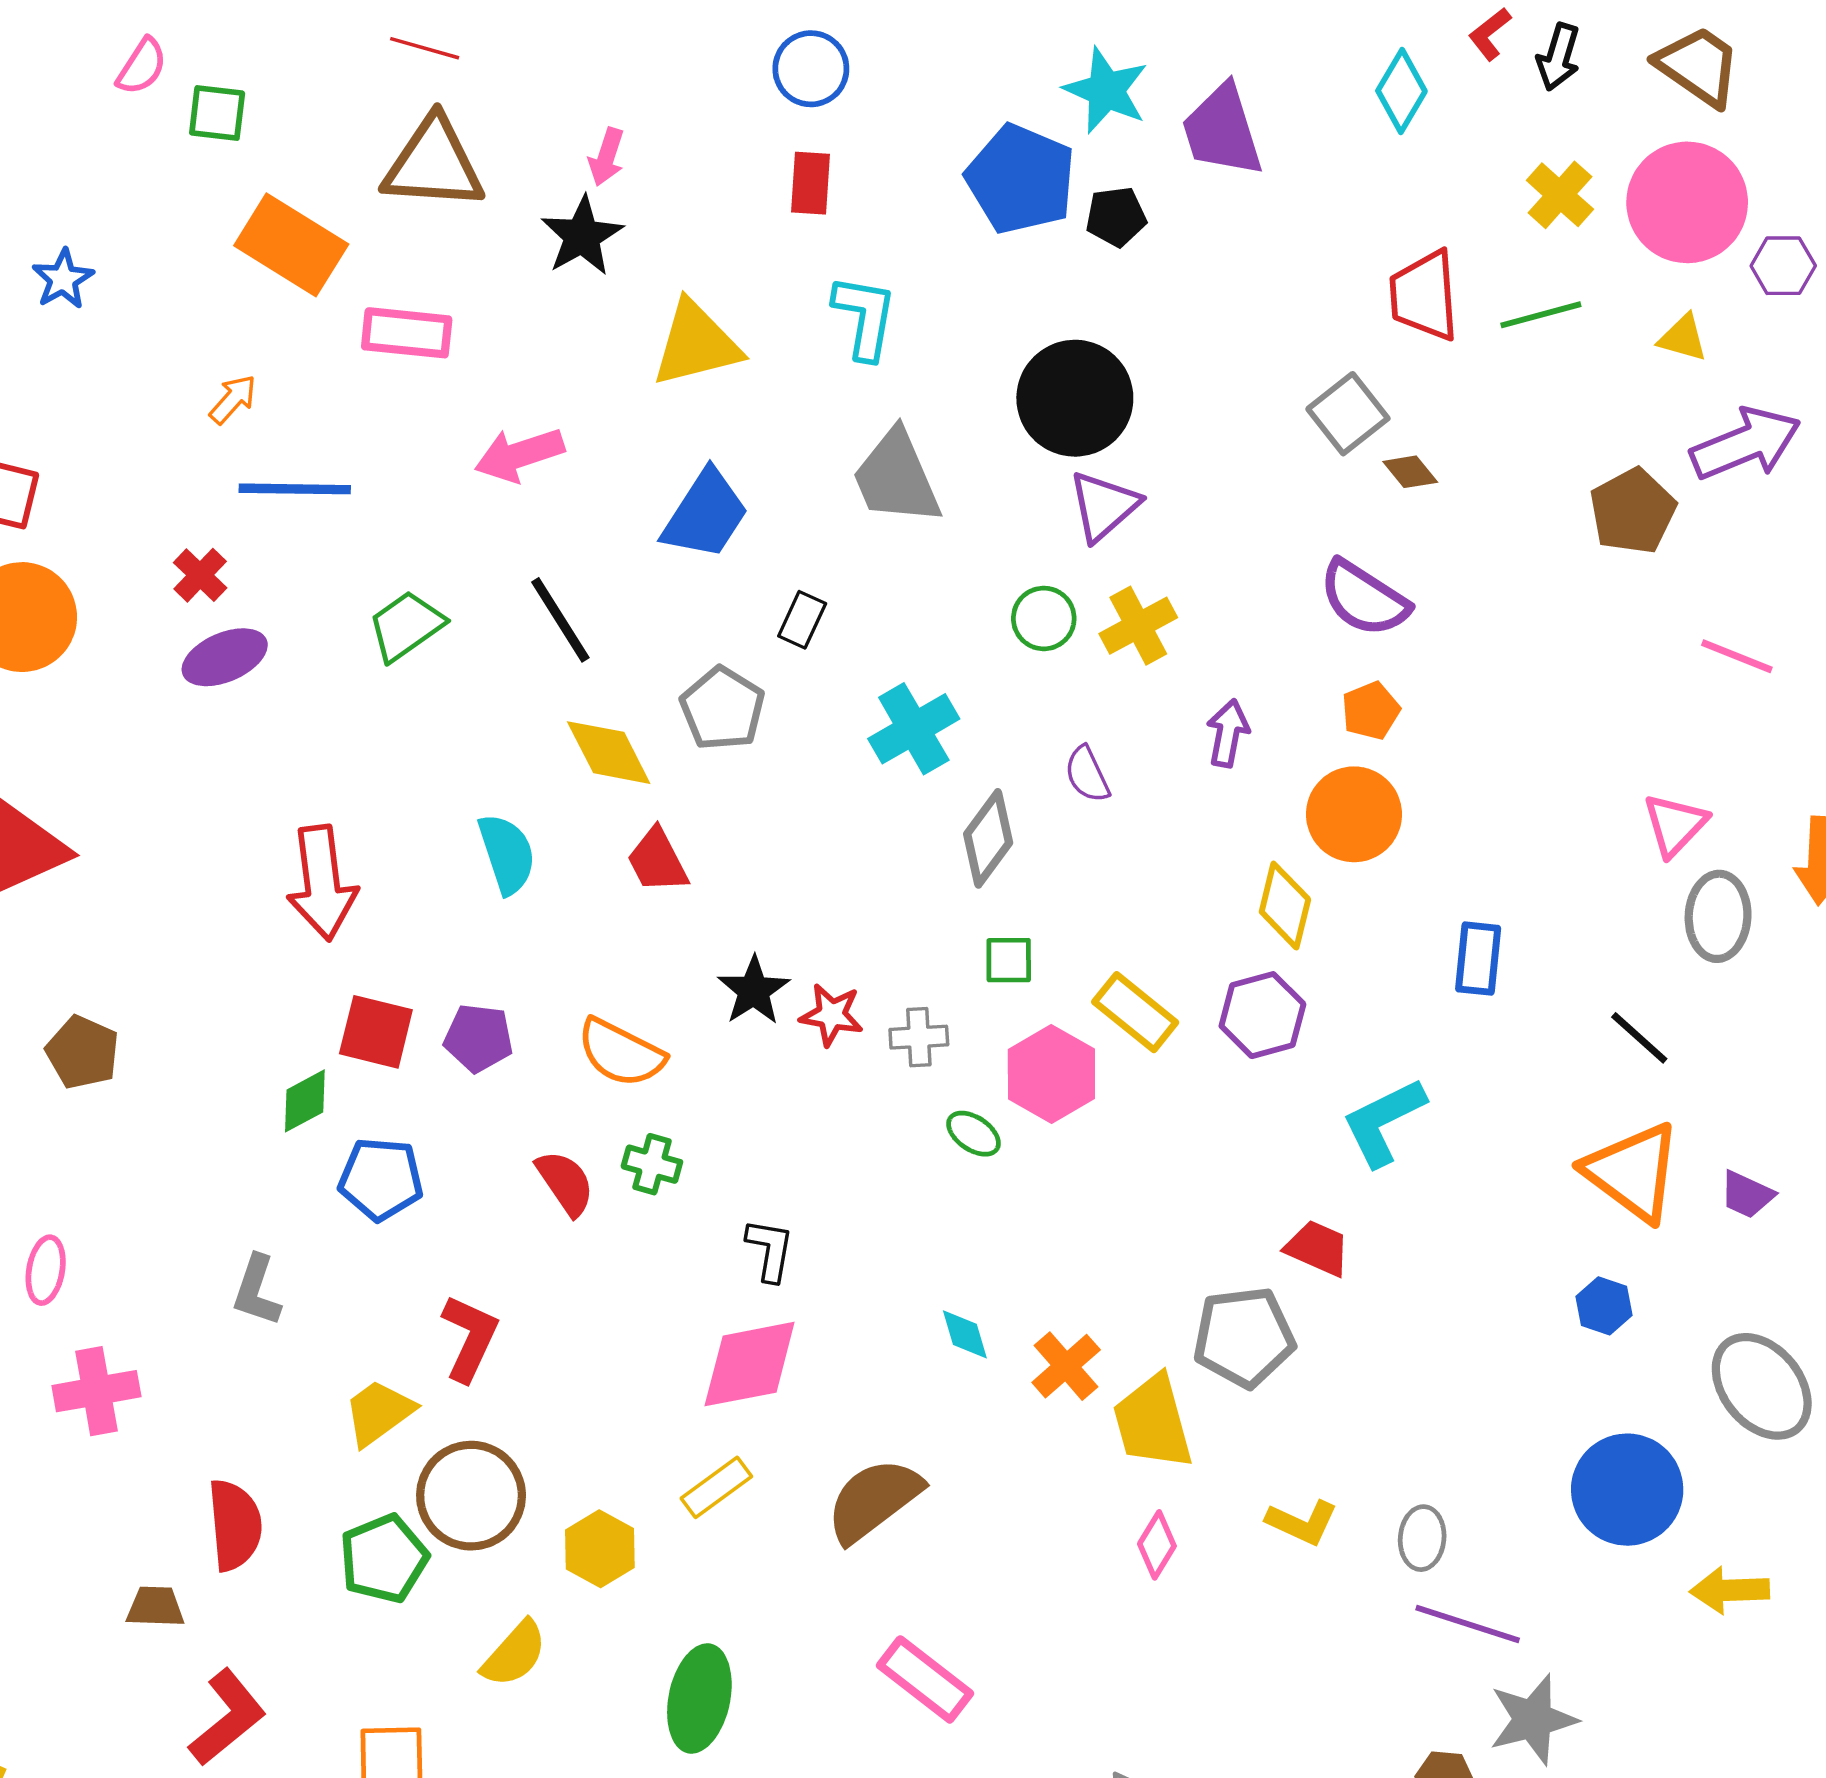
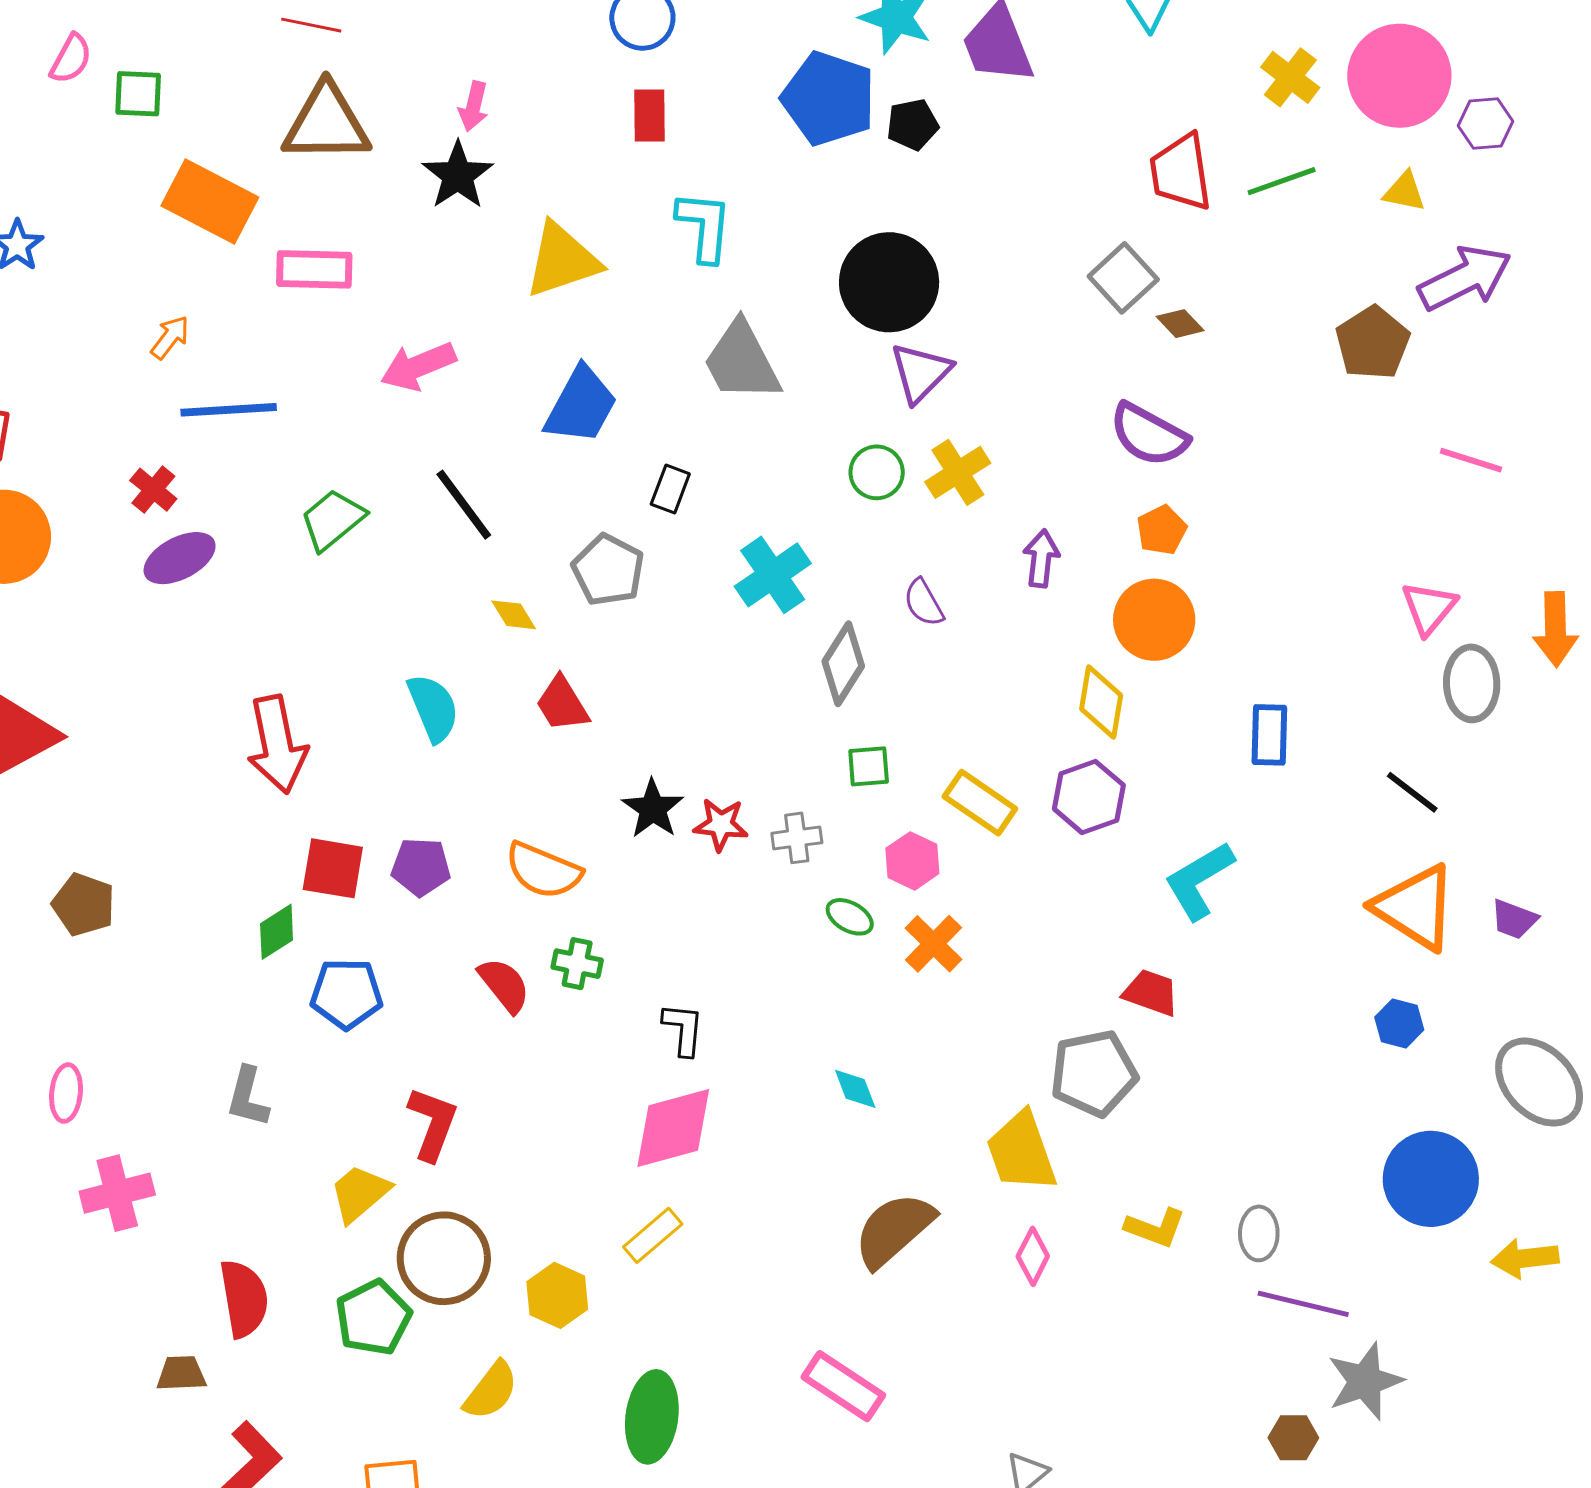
yellow diamond: (609, 753) -> (514, 615), size x0.6
pink hexagon: (1051, 1074) -> (912, 861), size x0.7
orange cross: (1066, 1366) -> (934, 944), moved
brown semicircle: (874, 1500) -> (894, 1230), moved

